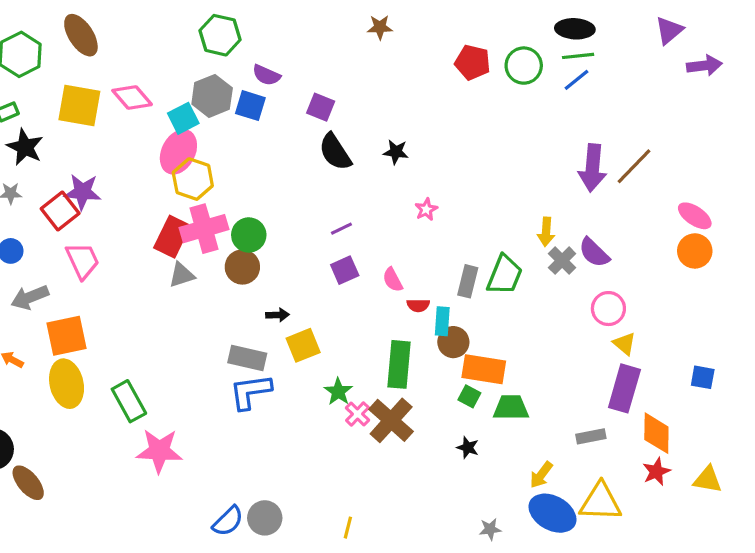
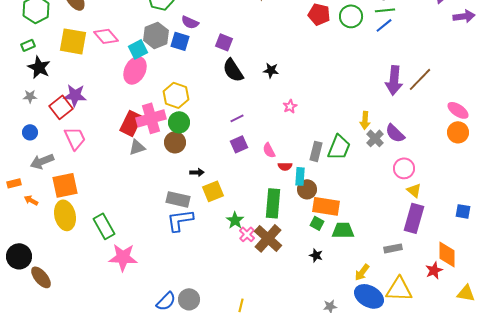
yellow hexagon: (193, 179) -> (176, 95), moved
orange diamond: (656, 433) -> (447, 254), moved
yellow triangle: (708, 480) -> (466, 293), moved

